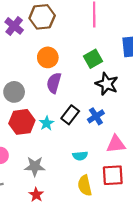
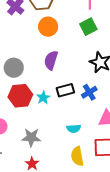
orange circle: (48, 57) -> (48, 27), moved
green square: (93, 59) -> (88, 27), moved
black rectangle: (70, 115) -> (65, 90), turned 36

